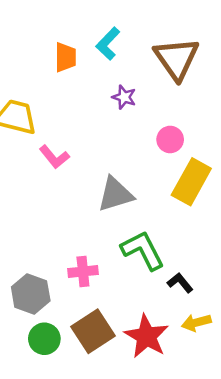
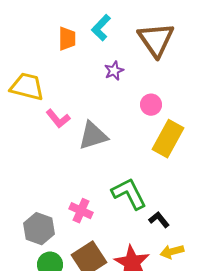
purple star: (124, 97) -> (114, 71), turned 30
gray triangle: (115, 194) -> (93, 136), moved
pink cross: (83, 271) -> (81, 211), turned 30

